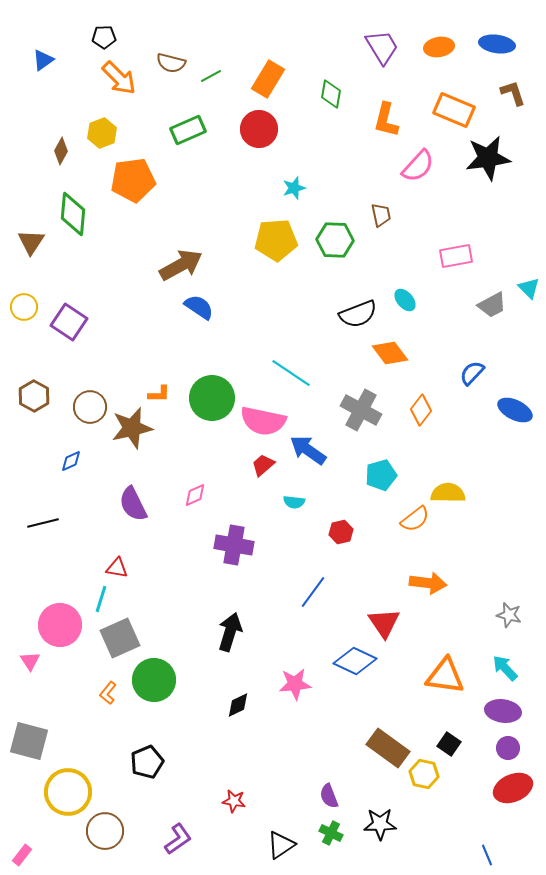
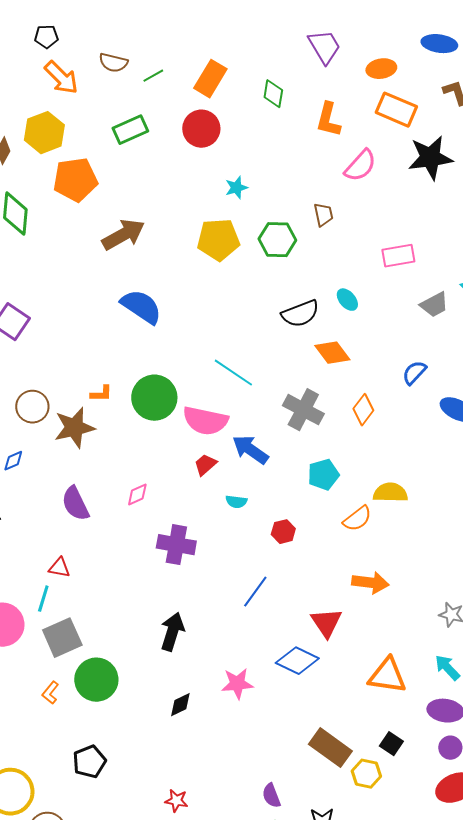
orange ellipse: (439, 47) -> (381, 69), moved
yellow hexagon: (102, 133) -> (44, 133), size x1.4
brown arrow: (181, 265) -> (123, 235), moved
blue semicircle: (199, 307) -> (141, 307), size x1.4

